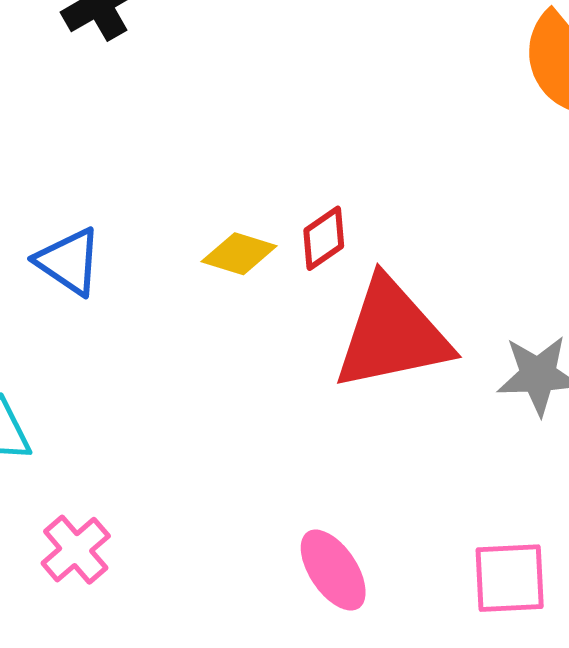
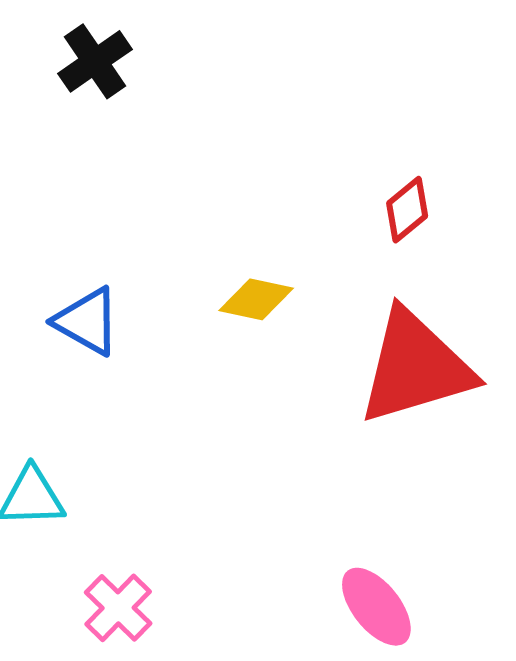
red diamond: (324, 238) -> (407, 210), moved

